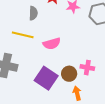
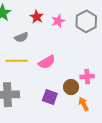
gray semicircle: (33, 13) -> (21, 37), turned 80
purple square: (46, 78) -> (50, 97), size x0.7

